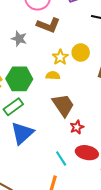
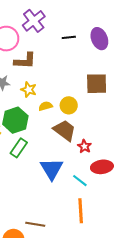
yellow circle: (81, 52) -> (69, 105), moved
yellow star: (60, 57) -> (29, 90), moved
blue triangle: (22, 133) -> (52, 169), moved

